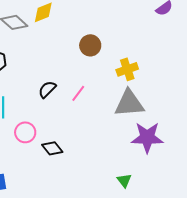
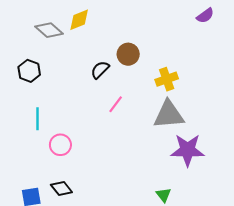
black semicircle: (47, 89) -> (100, 70), moved
black diamond: (52, 148) -> (61, 189), moved

